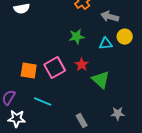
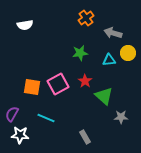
gray star: (118, 114) -> (121, 117), moved

